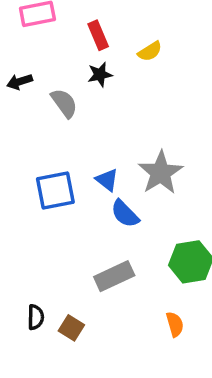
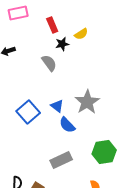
black star: (100, 75) -> (62, 44), moved
gray semicircle: (64, 103) -> (49, 63), moved
blue square: (55, 190) -> (28, 112), turned -30

